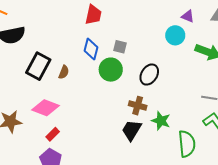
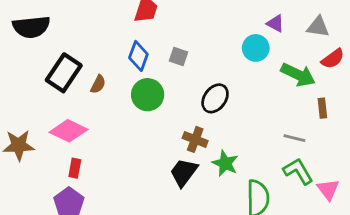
green circle: (111, 70) -> (148, 95), moved
red rectangle: (53, 134) -> (75, 168), turned -40

